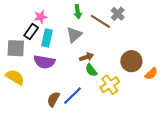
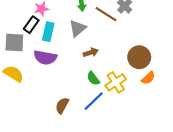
green semicircle: (91, 70) -> (93, 78), moved
orange semicircle: (151, 74) -> (148, 78), moved
blue line: (73, 96) -> (94, 101), moved
brown semicircle: (53, 99) -> (62, 106), moved

